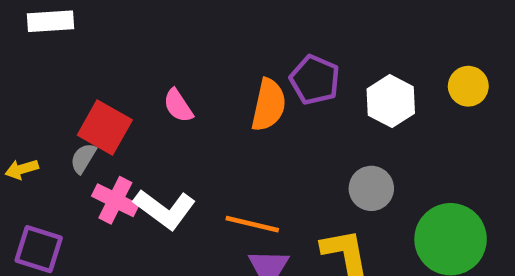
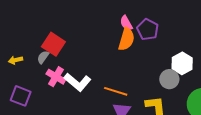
white hexagon: (391, 101) -> (182, 63), moved
pink semicircle: (178, 106) -> (126, 23), moved

